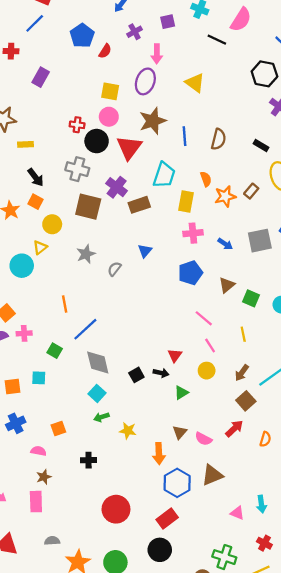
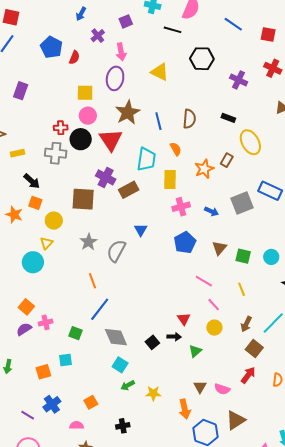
black hexagon: (264, 74) -> (202, 59), moved
gray cross: (77, 169) -> (56, 153), moved
orange semicircle: (206, 179) -> (176, 149), moved
gray semicircle: (114, 269) -> (116, 251), size x1.6
orange line: (65, 304) -> (93, 281), moved

